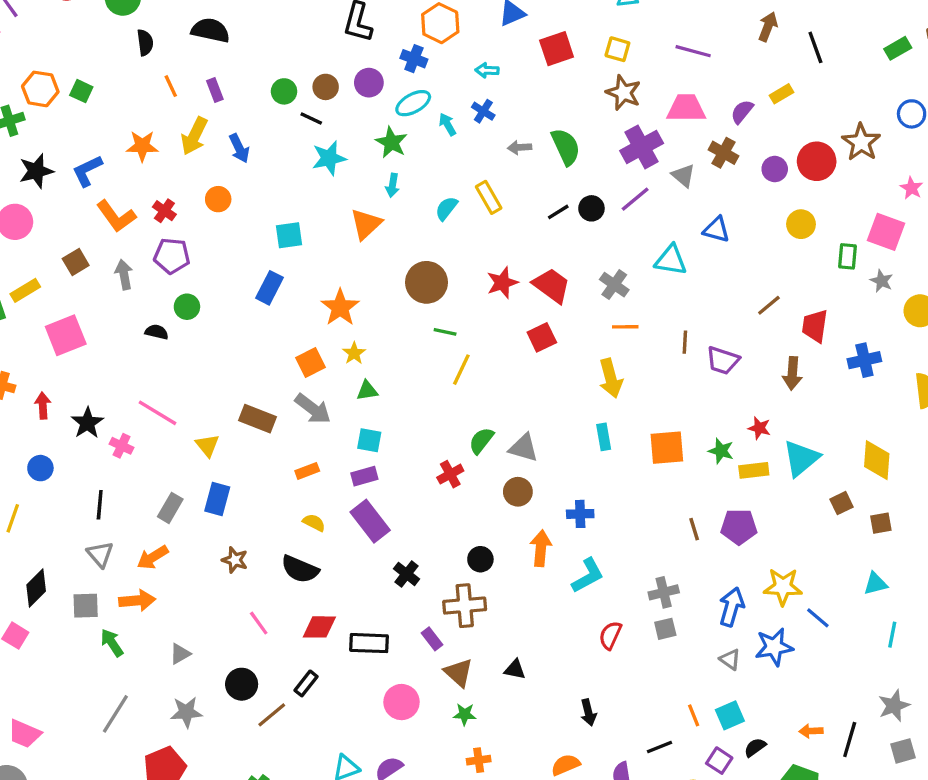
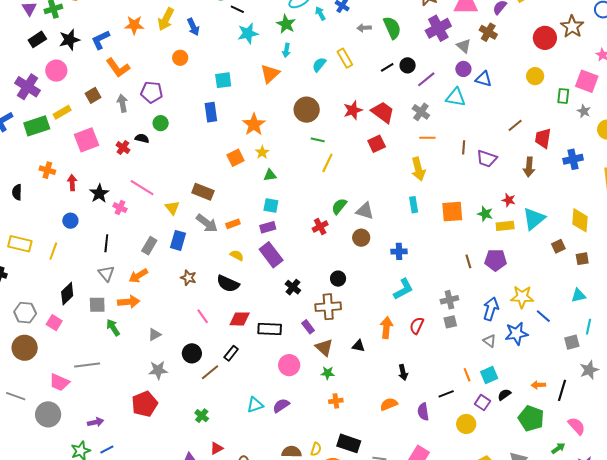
purple circle: (775, 169) -> (463, 69), moved
purple line: (635, 199) -> (426, 79), moved
red cross: (164, 211) -> (123, 148), moved
blue rectangle: (269, 288) -> (211, 112), turned -36
gray arrow: (313, 409) -> (207, 223), moved
orange arrow: (541, 548) -> (386, 328), moved
gray line: (115, 714) -> (87, 365), moved, turned 50
gray square: (903, 751) -> (572, 342), moved

